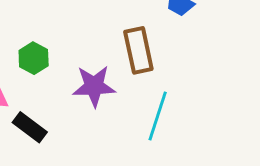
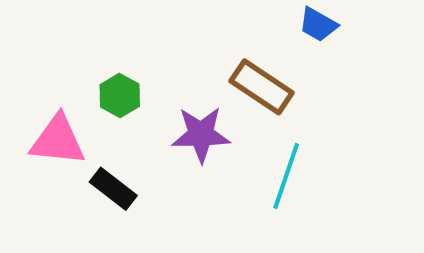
brown rectangle: (138, 50) -> (262, 87), turned -45

